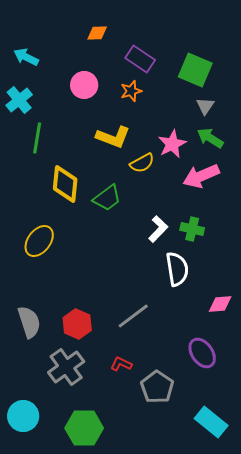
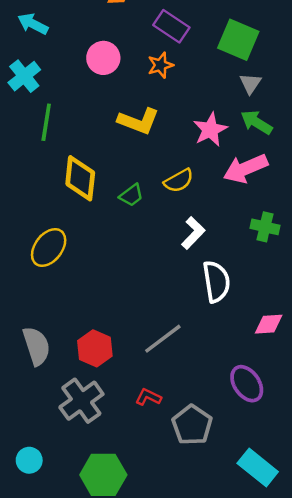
yellow semicircle: (142, 163) -> (179, 181), moved
green trapezoid: (107, 198) -> (131, 195), size x0.7
green cross: (192, 229) -> (265, 227), moved
cyan circle: (23, 416) -> (29, 460), size x0.7

